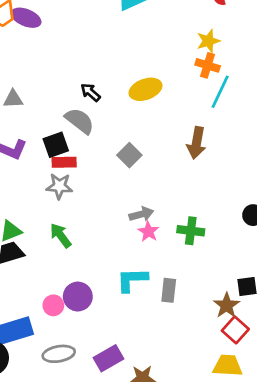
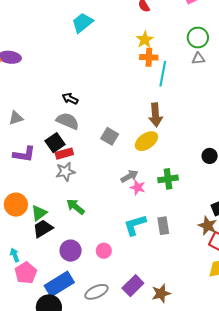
yellow ellipse: (145, 89) -> (146, 141), moved
purple circle: (78, 297) -> (71, 251), moved
pink circle: (53, 305) -> (104, 251), moved

